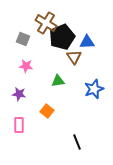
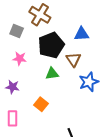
black pentagon: (62, 37) -> (51, 45), moved
brown triangle: (74, 57) -> (73, 59), moved

